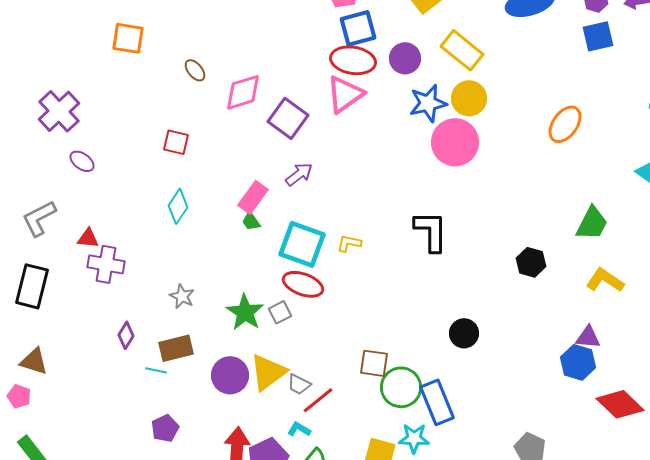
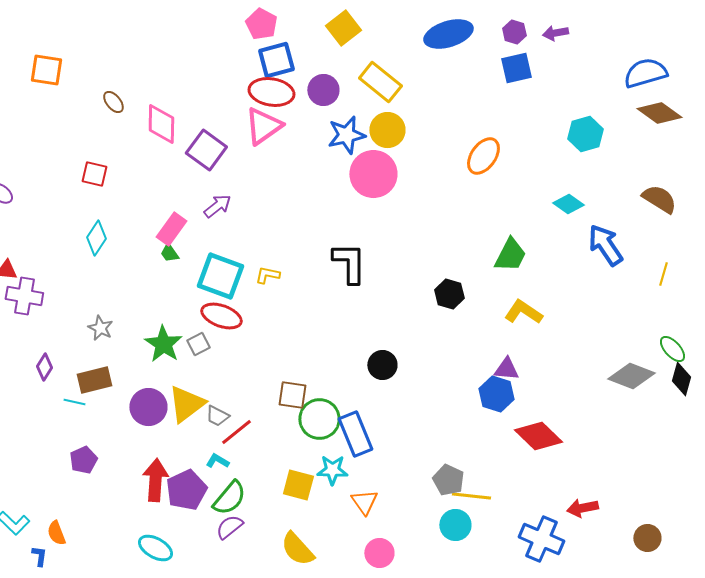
pink diamond: (243, 92) -> (161, 124), turned -72

